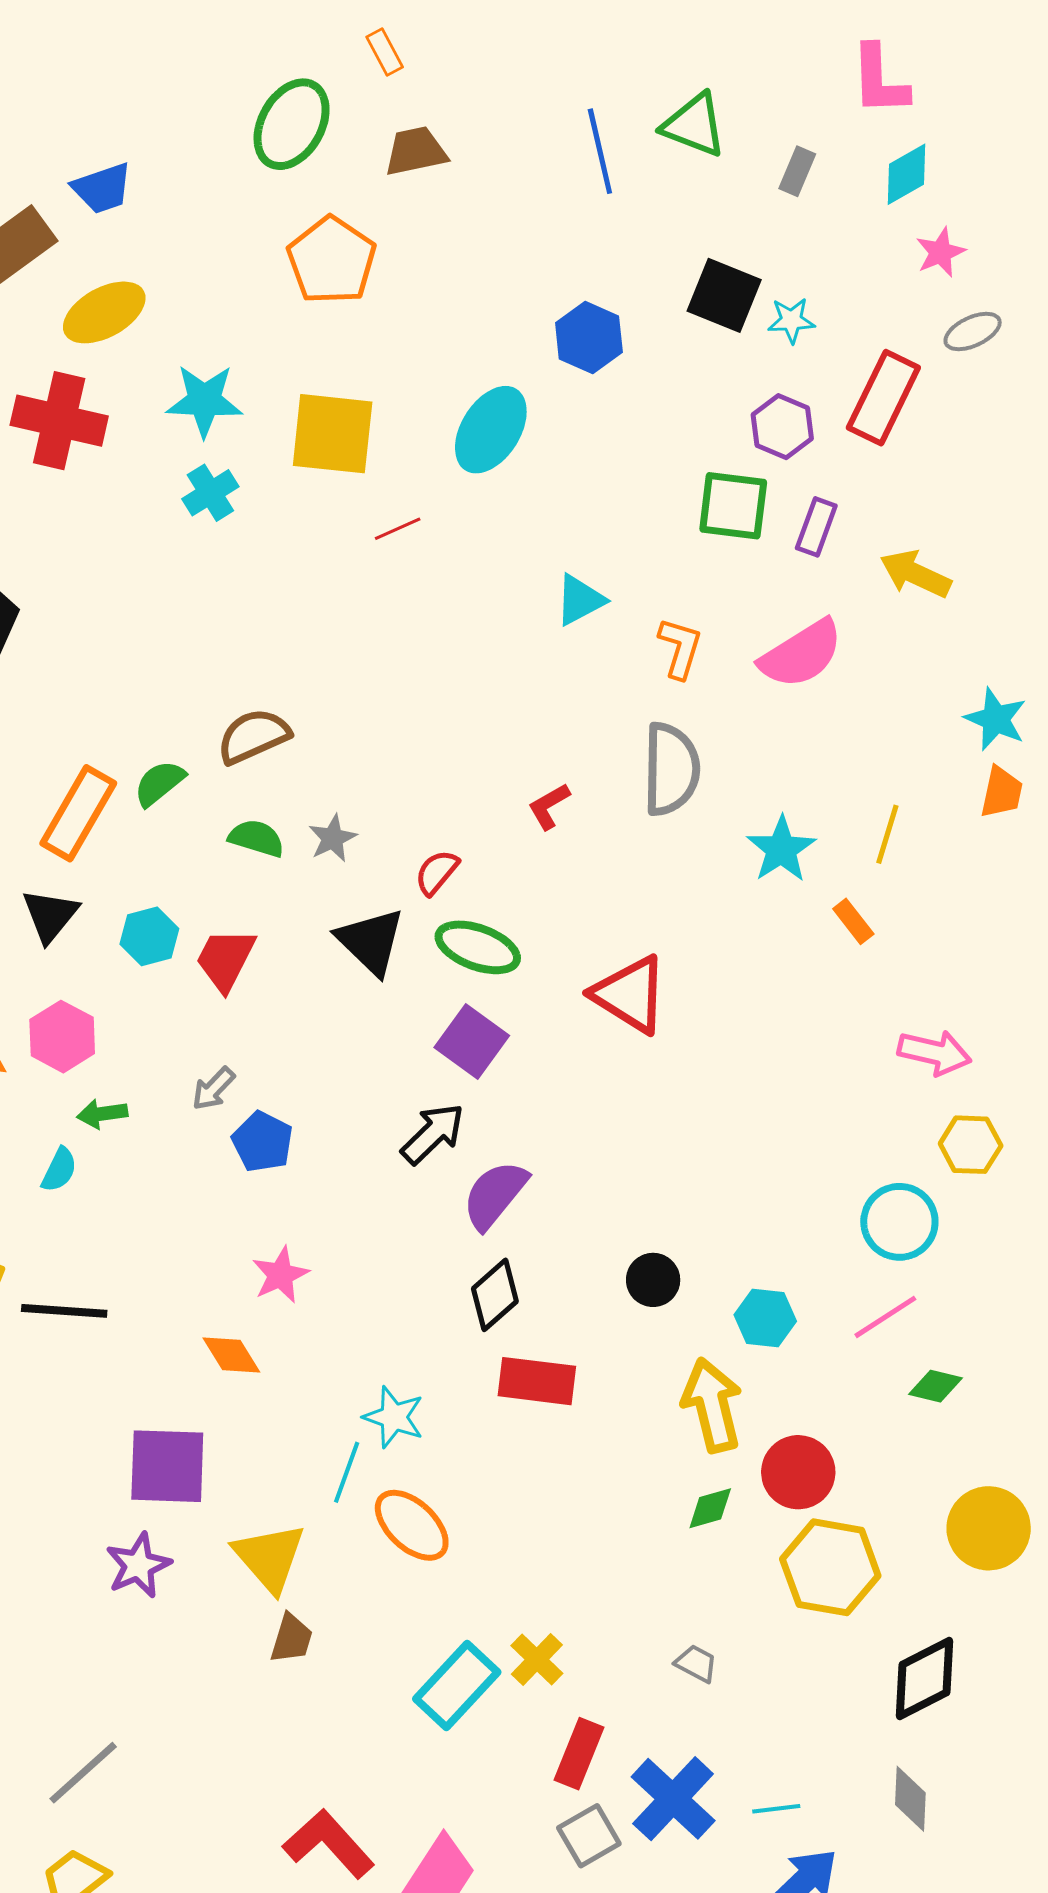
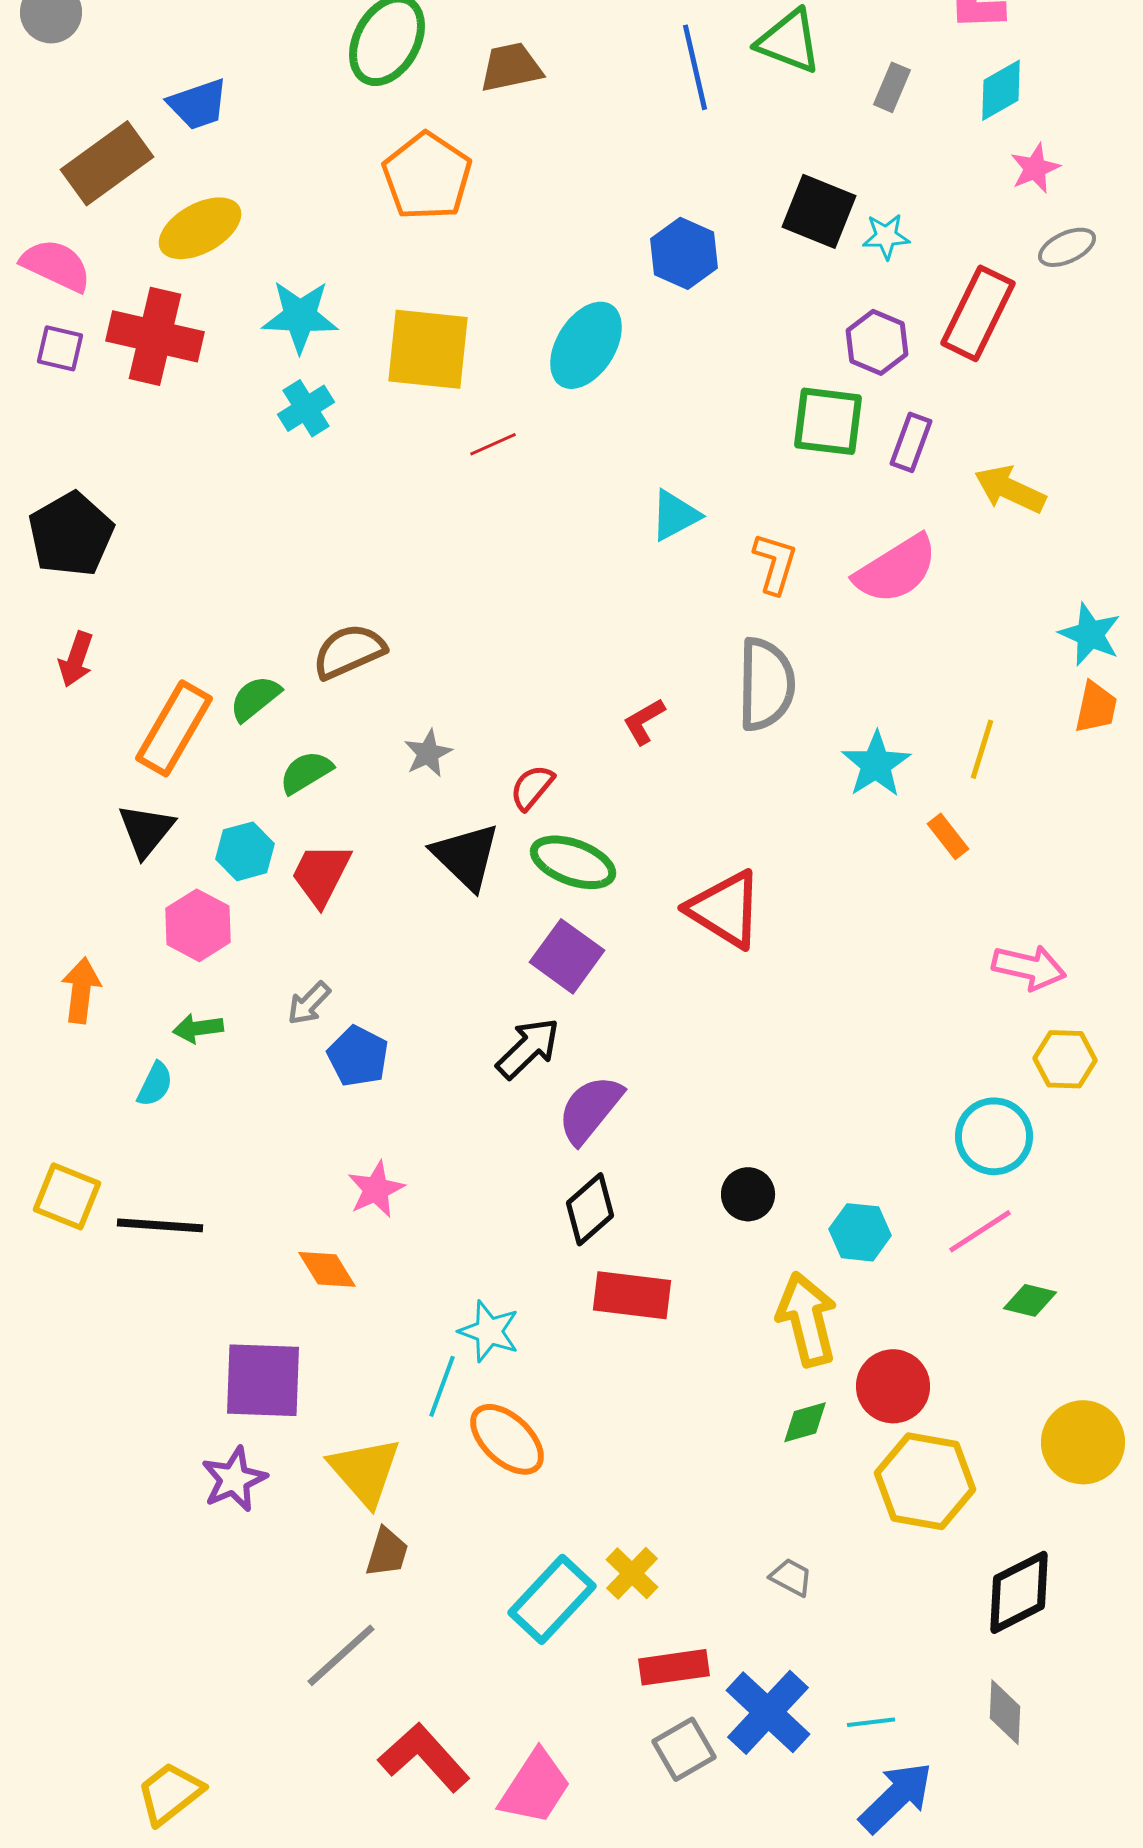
green semicircle: (256, 838) -> (306, 772), moved, turned -48
pink hexagon: (62, 1037) -> (198, 925), moved
red rectangle: (579, 1754) -> (674, 1667), turned 60
gray line: (83, 1773) -> (341, 1655), moved

